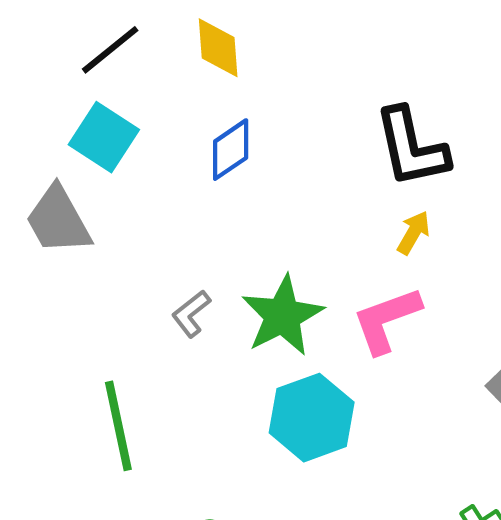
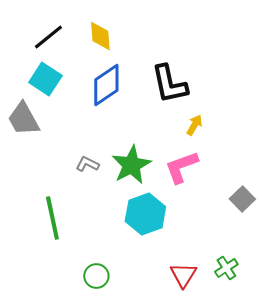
black L-shape: (411, 147) -> (169, 84), moved
blue diamond: (231, 150) -> (106, 85), size x1.4
gray L-shape: (191, 314) -> (87, 164), turned 65

